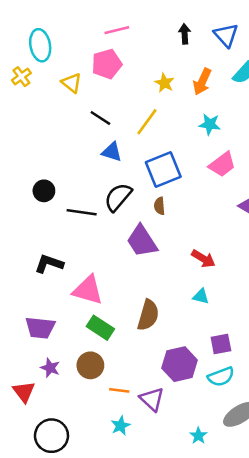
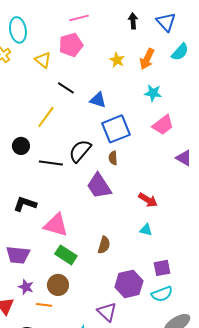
yellow line: (147, 122) -> (46, 117), moved
blue triangle: (112, 152) -> (98, 100), moved
brown semicircle: (148, 315) -> (104, 245), size x0.7
orange line: (119, 390) -> (44, 305), moved

